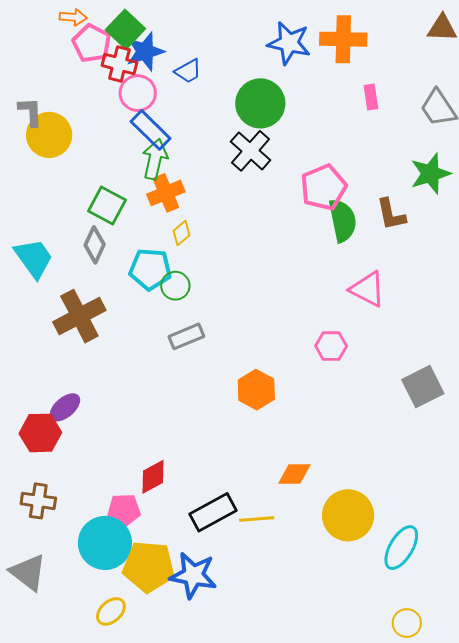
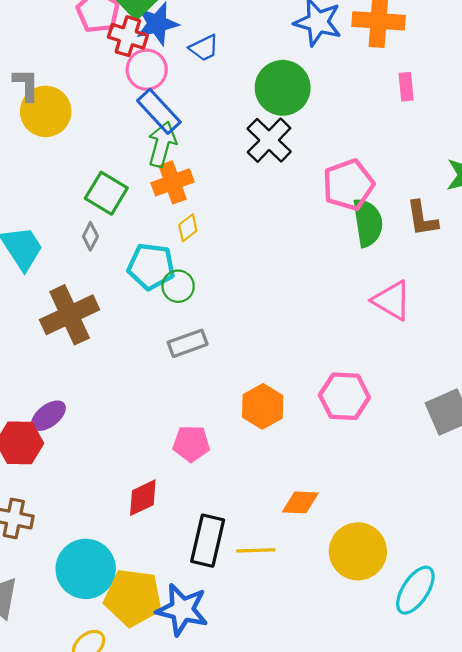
gray diamond: (95, 245) -> (90, 236), size x0.7
pink hexagon: (331, 346) -> (344, 396), moved, size x1.4
pink pentagon: (124, 510) -> (191, 444), moved
black rectangle: (213, 512) -> (208, 541), turned -51

